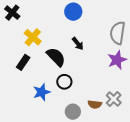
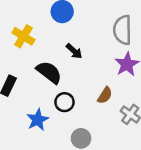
yellow cross: (33, 37) -> (23, 36), moved
brown semicircle: (95, 104) -> (105, 95), moved, turned -56

